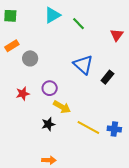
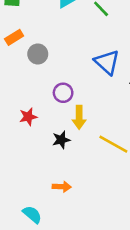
red star: (23, 94) -> (28, 117), moved
yellow arrow: (62, 107) -> (79, 117), turned 60

